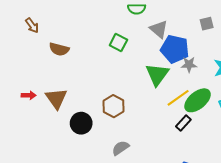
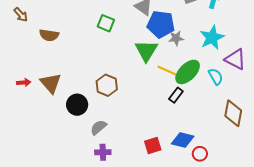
yellow line: (178, 98) -> (169, 71), turned 65
gray semicircle: (120, 148) -> (98, 127), moved

